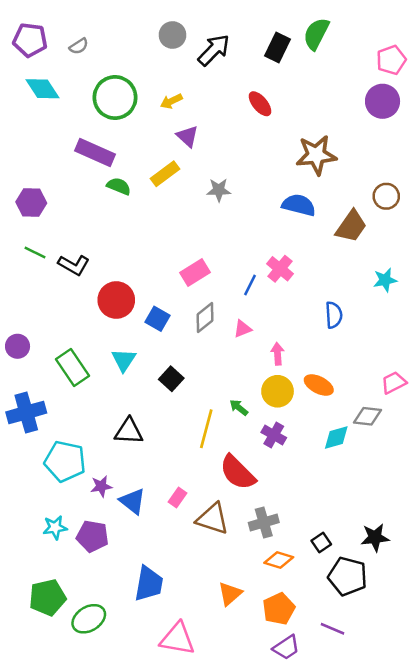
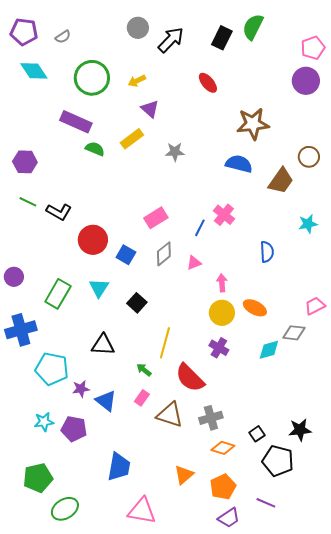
green rectangle: (72, 368) -> (58, 294), turned 64
green arrow: (239, 408) -> (144, 370), moved
green ellipse: (89, 619) -> (65, 509), moved

